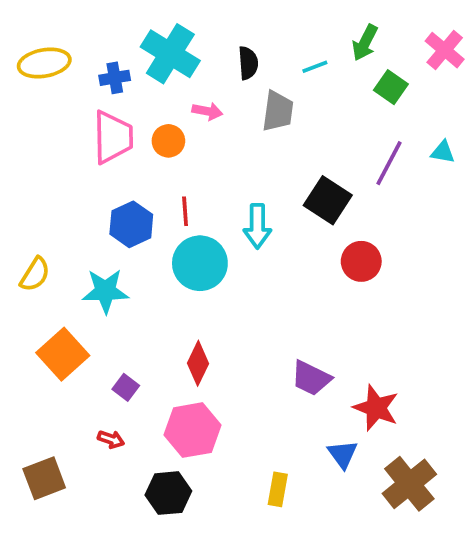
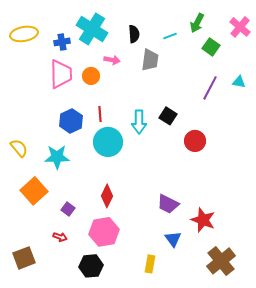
black square: (328, 200) -> (168, 116), moved, size x0.7
yellow semicircle: (35, 274) -> (19, 148), turned -72
blue triangle: (343, 454) -> (173, 239), moved

